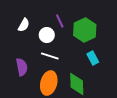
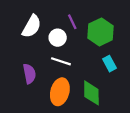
white semicircle: (24, 25) -> (32, 26), size x1.5

